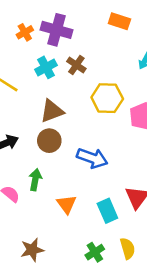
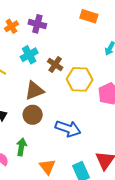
purple cross: (56, 30) -> (37, 24), size x0.7
brown cross: (76, 65) -> (55, 65), moved

